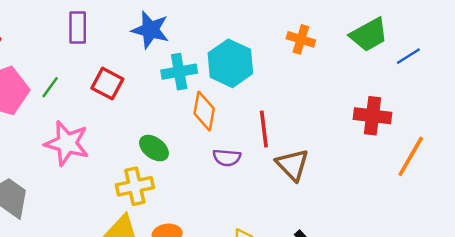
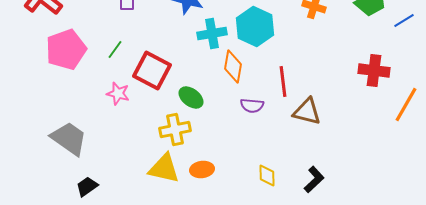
red square: (107, 84) -> (152, 70), moved, size x1.4
green line: (50, 87) -> (115, 50), moved
pink star: (67, 143) -> (118, 94), size x0.6
brown triangle: (292, 165) -> (307, 112), turned -32

